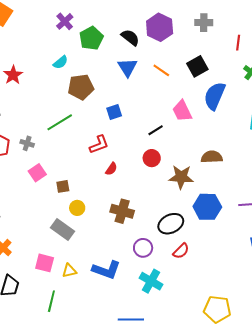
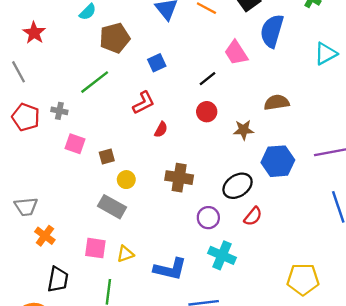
pink square: (37, 173) -> (75, 144), turned -30
brown star: (181, 177) -> (244, 130), size x0.7
blue L-shape: (106, 270) -> (170, 269), moved

